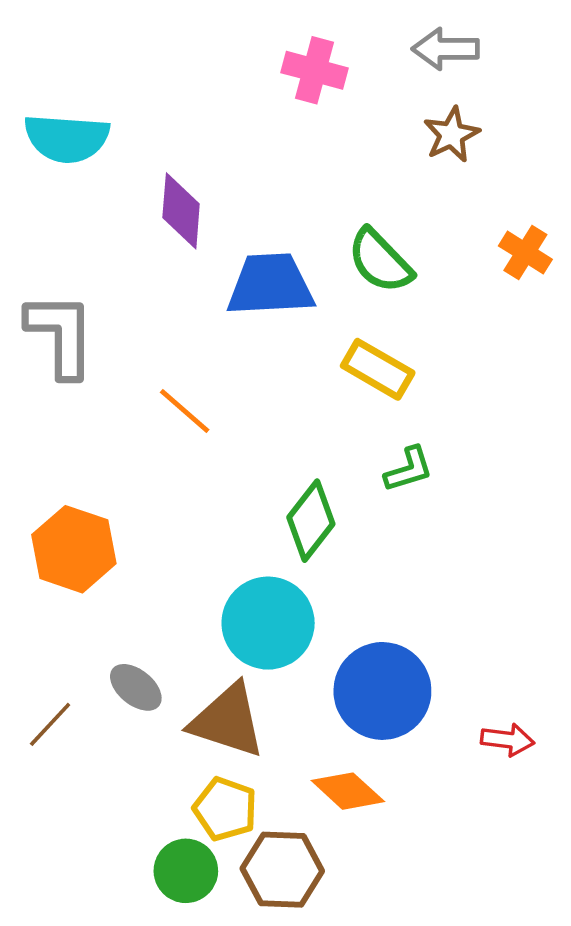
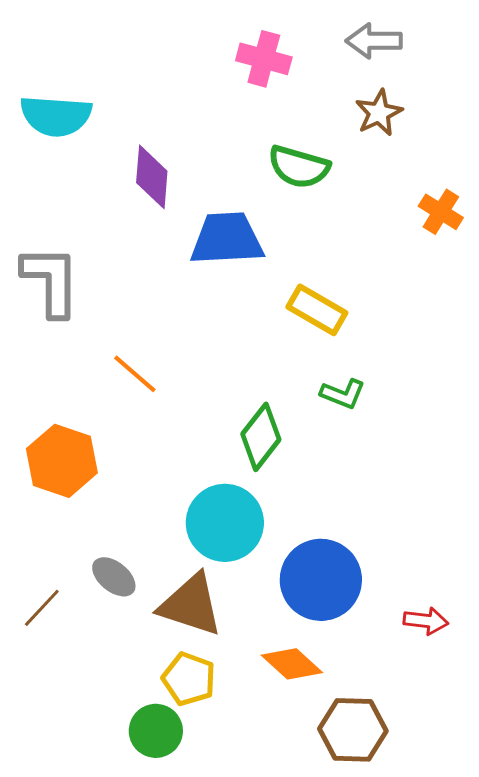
green semicircle: (380, 261) -> (299, 167), moved, turned -30
orange line: (185, 411) -> (135, 374), moved
green L-shape: (409, 469) -> (343, 394), turned 39
brown hexagon: (282, 870) -> (353, 730), moved

